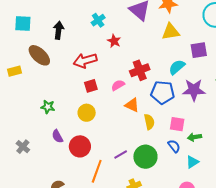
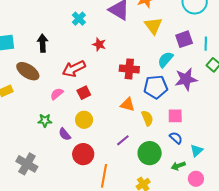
cyan cross: (98, 20) -> (79, 19), moved
yellow triangle: (171, 32) -> (153, 26), turned -48
red cross: (140, 70) -> (129, 69), turned 36
pink semicircle: (118, 85) -> (57, 94), moved
purple semicircle: (57, 136) -> (65, 134), moved
green arrow: (195, 137) -> (178, 166), moved
gray cross: (23, 147) -> (27, 164), size x1.5
purple line: (121, 154) -> (123, 140), moved

